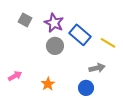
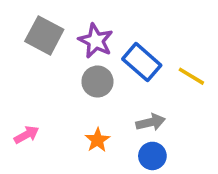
gray square: (25, 20) -> (44, 35), size x1.5
gray arrow: (97, 68) -> (151, 122), moved
orange star: (48, 84) -> (97, 140), moved

